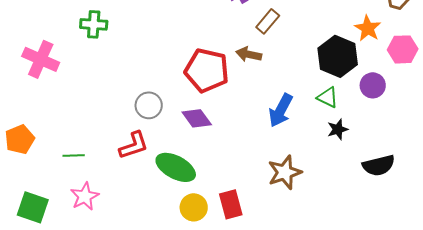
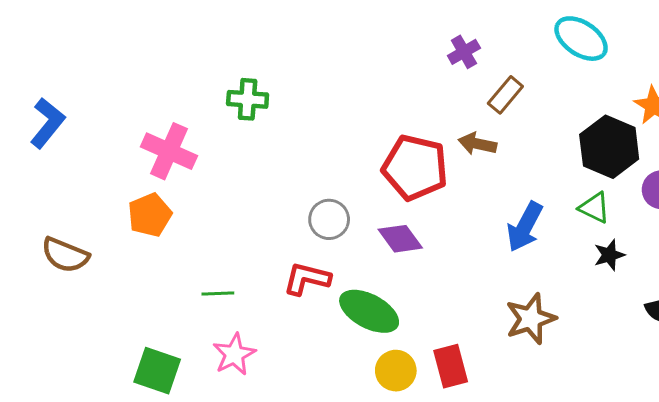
orange pentagon: (20, 139) -> (150, 215), moved
red L-shape: (134, 145) -> (307, 279), turned -148

